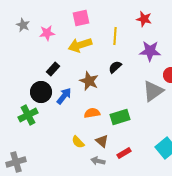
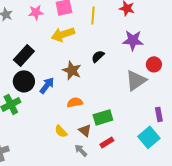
pink star: (47, 33) -> (36, 12), moved
yellow line: (115, 36) -> (93, 15), moved
black rectangle: (53, 69) -> (24, 55), moved, size x1.5
green rectangle: (120, 117) -> (103, 117), moved
gray arrow: (98, 161) -> (81, 150), turned 32

